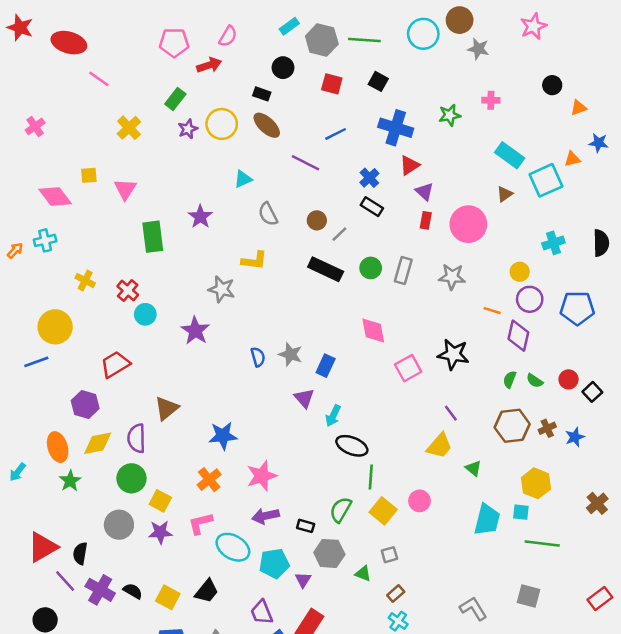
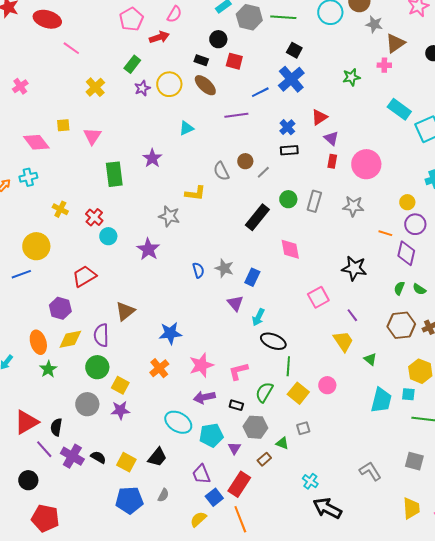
pink pentagon: (174, 43) -> (131, 19), turned -30
red square: (332, 84) -> (234, 61), moved
blue cross: (396, 128) -> (291, 79), moved, turned 32
purple line: (306, 163) -> (236, 115), turned -35
brown triangle: (505, 194) -> (395, 43), moved, size x1.5
black rectangle: (372, 207) -> (289, 150), turned -36
gray semicircle: (268, 214) -> (221, 171), moved
black rectangle: (326, 269) -> (257, 217), moved, turned -76
pink square: (408, 368) -> (318, 297), moved
yellow trapezoid: (440, 446) -> (343, 341), turned -75
pink L-shape: (200, 523) -> (238, 371), moved
brown rectangle: (396, 594) -> (264, 459), moved

